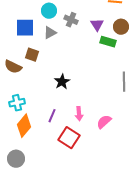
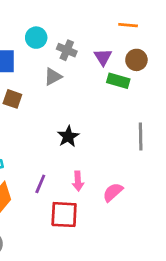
gray triangle: (50, 33) -> (53, 77), moved
black star: (62, 82) -> (68, 137), moved
red square: (69, 138) -> (64, 215), turned -30

